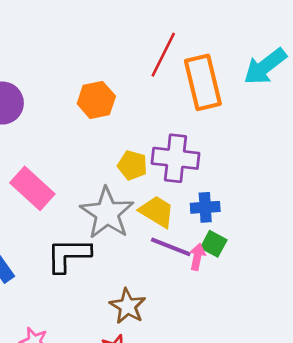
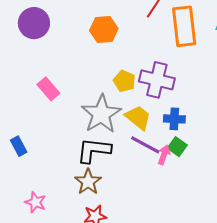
pink rectangle: (32, 188) -> (48, 89), size x0.7
black L-shape: (68, 255) -> (94, 150), moved
brown star: (128, 306) -> (88, 182), moved

